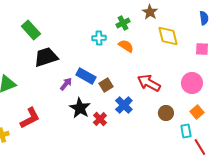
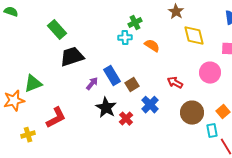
green cross: (123, 23) -> (135, 23), moved
blue rectangle: (86, 76) -> (112, 76), turned 30
red arrow: (149, 83) -> (175, 83), size x0.7
pink circle: (192, 83) -> (210, 73), moved
brown circle: (166, 113) -> (192, 113), size x1.5

